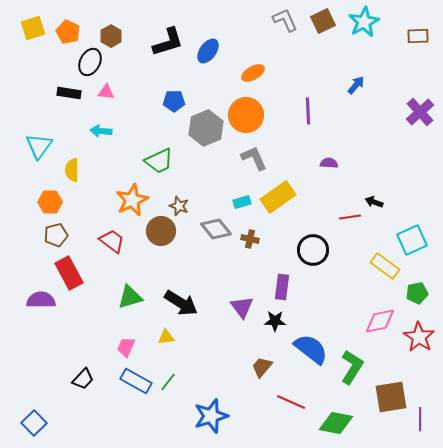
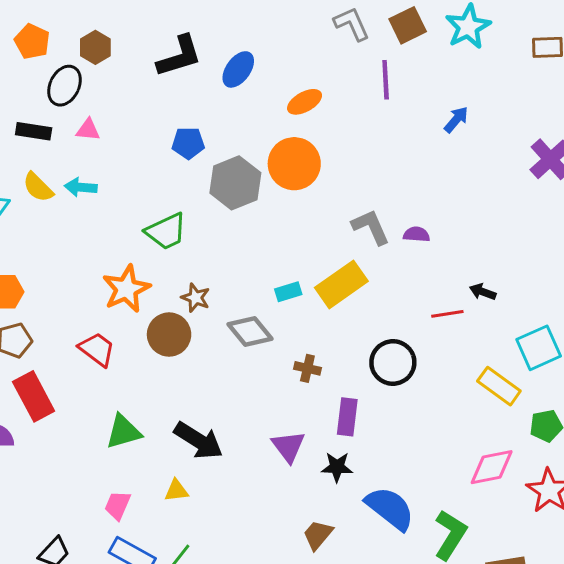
purple line: (308, 111) -> (386, 80), moved
gray L-shape: (254, 158) -> (371, 227), moved
yellow semicircle: (72, 170) -> (38, 187), moved, turned -45
brown cross: (250, 239) -> (307, 368), moved

